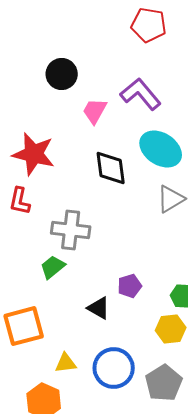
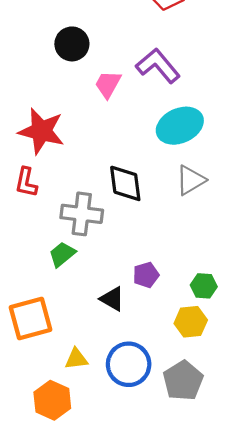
cyan ellipse: (161, 149) -> (180, 126), turned -57
black diamond: (111, 168) -> (125, 183), moved

